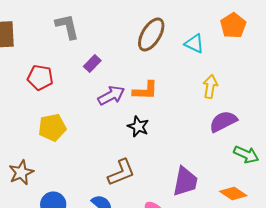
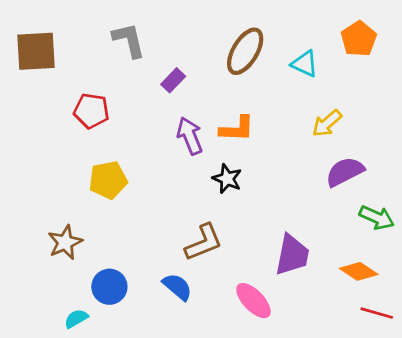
purple rectangle: (92, 63) -> (173, 80), moved
yellow arrow: (210, 86) -> (327, 123), turned -140
purple arrow: (111, 95) -> (190, 136), turned -84

